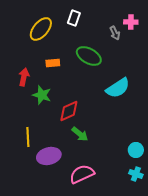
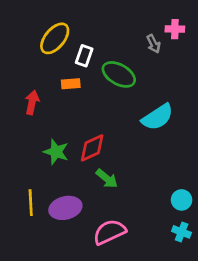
white rectangle: (74, 18) -> (84, 56), moved
green star: (42, 95) -> (56, 152), moved
yellow line: (28, 137) -> (31, 203), moved

